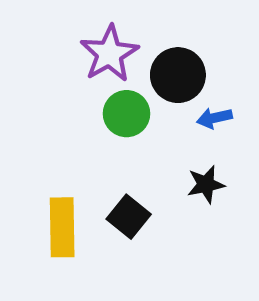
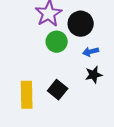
blue arrow: (214, 118) -> (91, 52), moved

